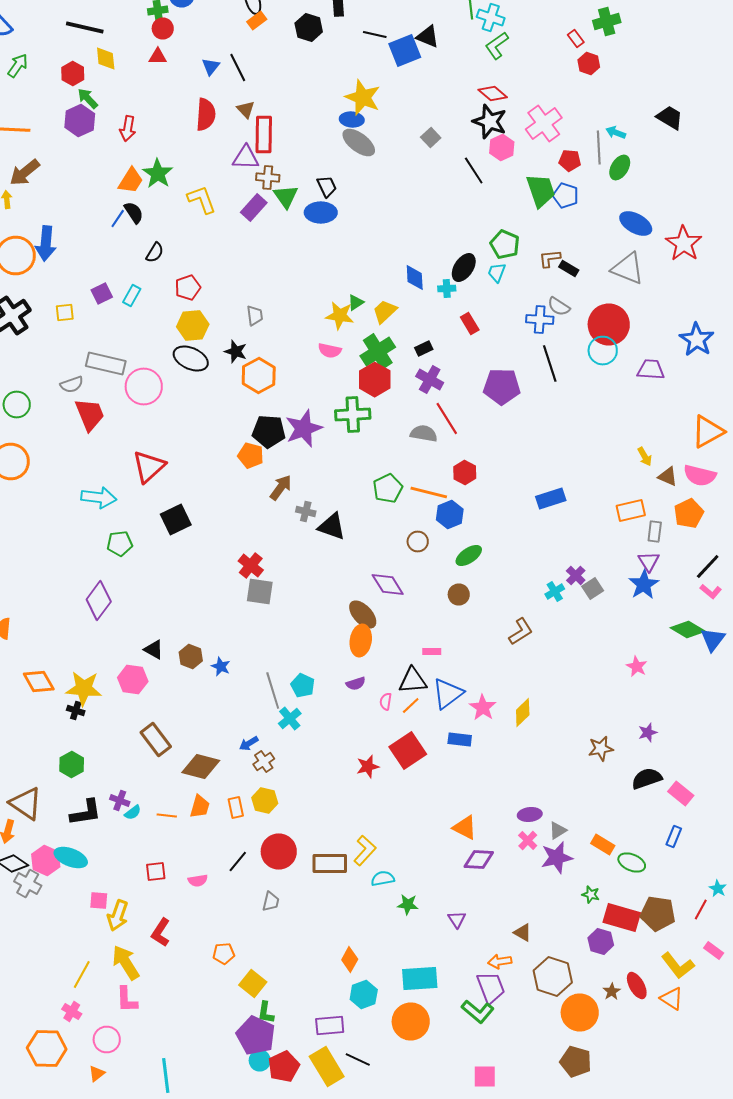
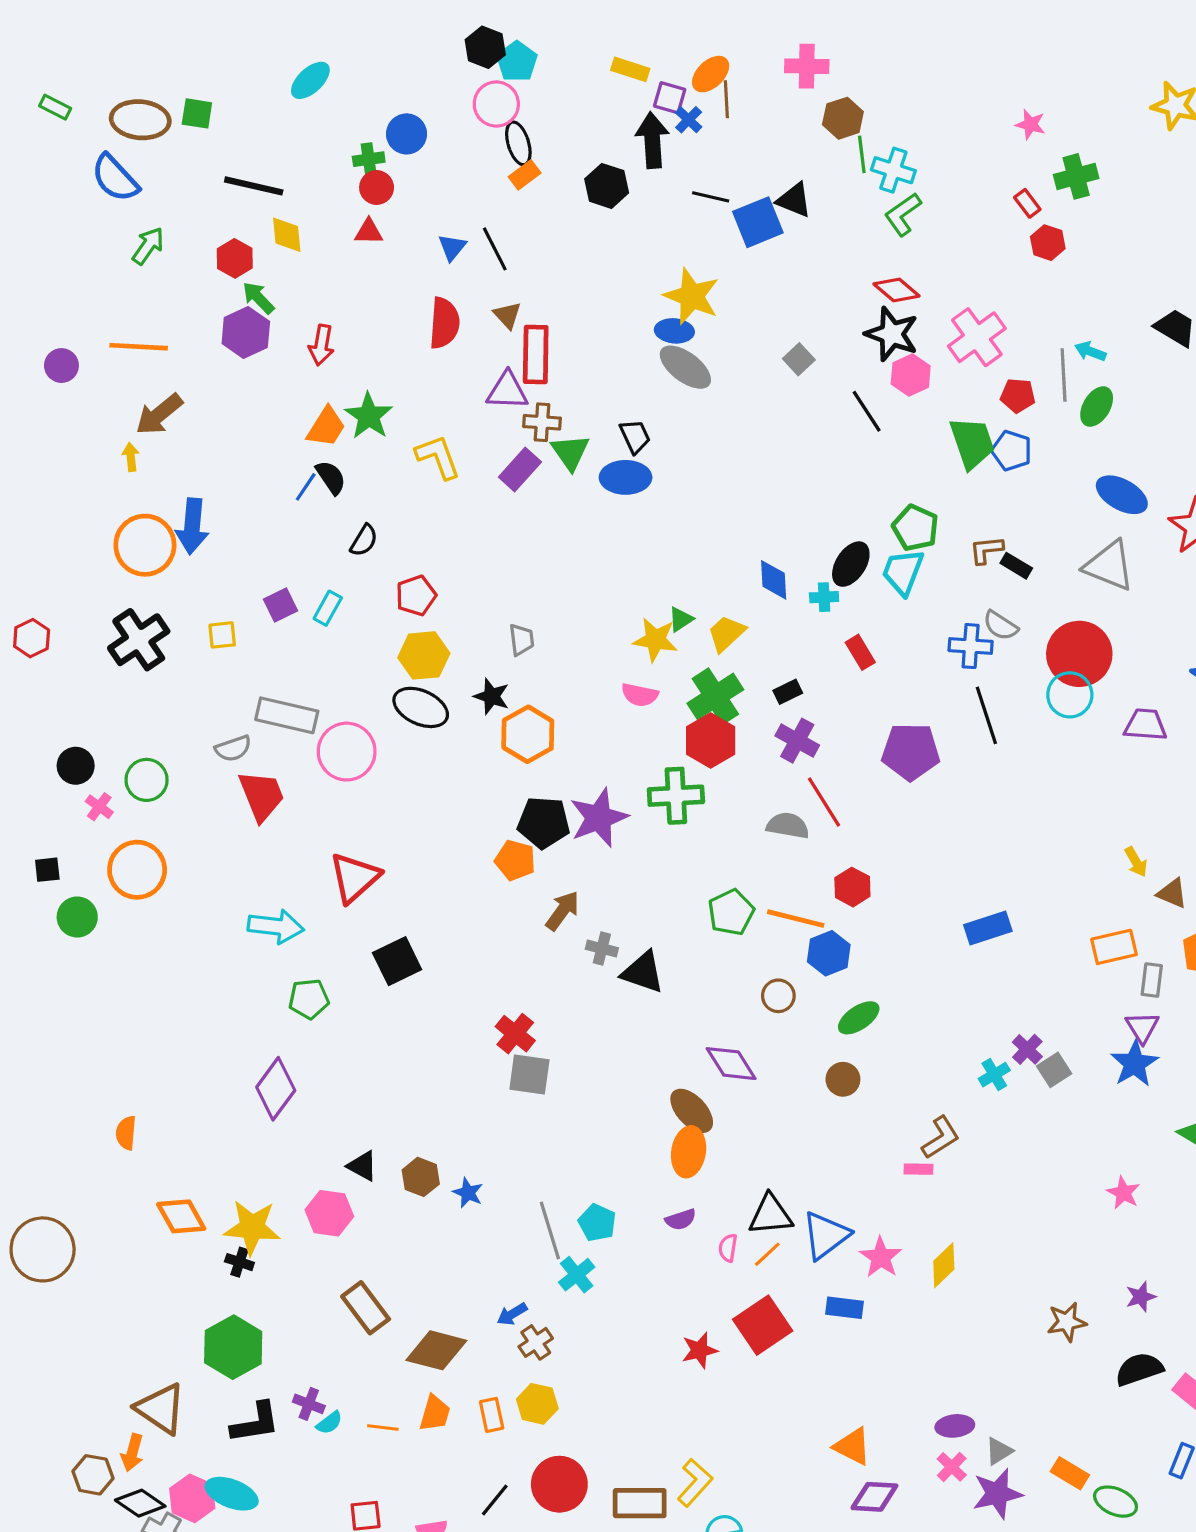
cyan trapezoid: (497, 272) -> (903, 572), size x1.5
pink rectangle: (432, 652) -> (919, 1169), moved
green hexagon: (72, 764) -> (233, 1347), size x1.5

